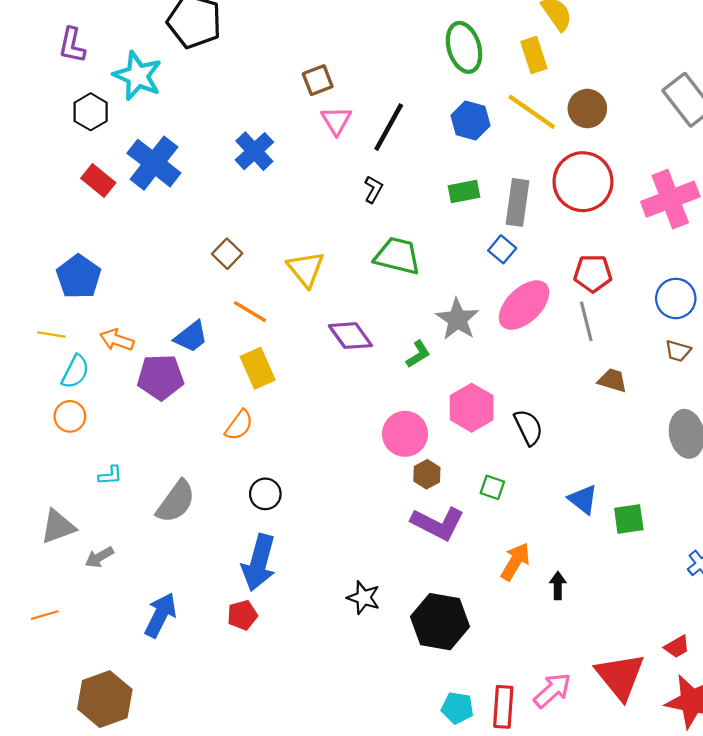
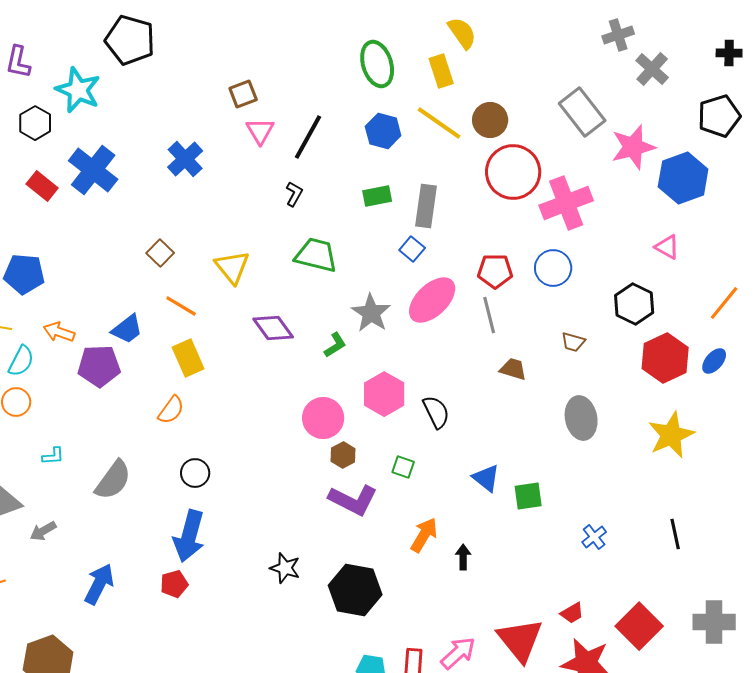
red circle: (583, 182) -> (513, 172), moved
blue pentagon: (79, 277) -> (24, 274), turned -30
blue circle: (676, 298) -> (553, 268), moved

